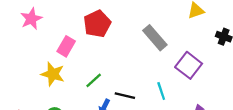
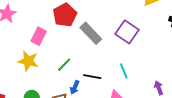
gray rectangle: (155, 38) -> (91, 33), moved
purple square: (189, 65) -> (127, 32), moved

